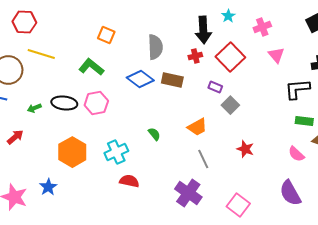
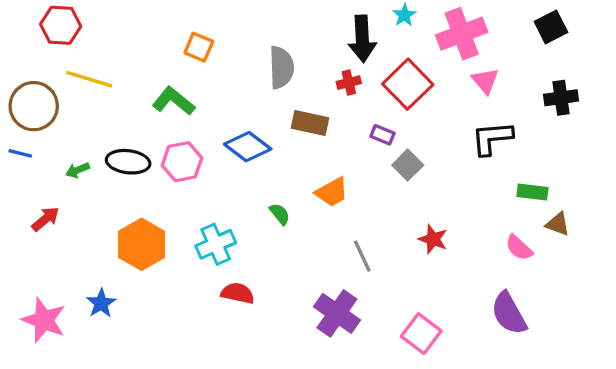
pink cross: (262, 27) -> (462, 34), size x1.6
blue diamond: (140, 79) -> (248, 147), moved
black L-shape: (297, 89) -> (492, 138), moved
orange trapezoid: (197, 127) -> (332, 192), moved

